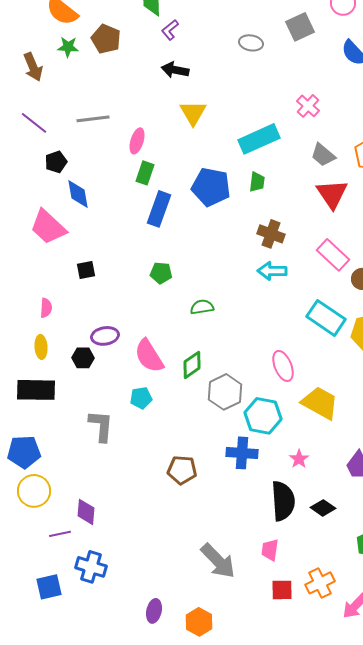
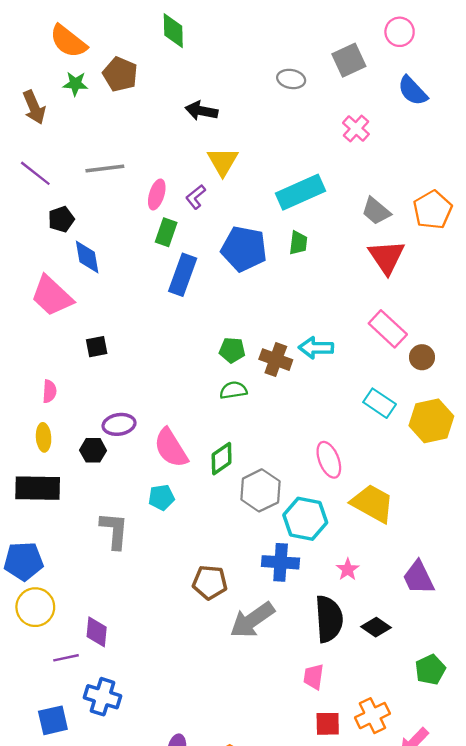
purple L-shape: (170, 30) -> (196, 197), moved
pink cross: (308, 106) -> (356, 128), moved
brown cross: (271, 234) -> (276, 360), moved
green pentagon: (161, 273) -> (232, 350), moved
cyan rectangle: (326, 318) -> (380, 403), size x0.7
gray arrow: (218, 561) -> (252, 620), moved, turned 99

